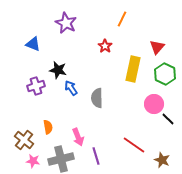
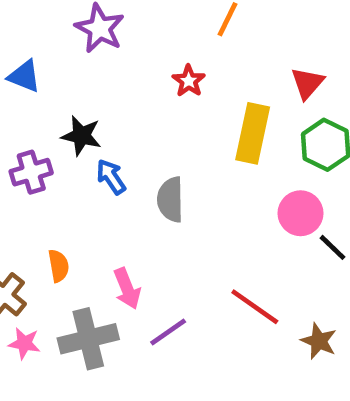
purple line: (96, 156) -> (168, 332), turned 72

